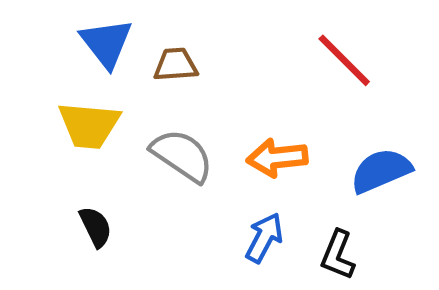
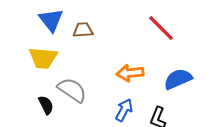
gray semicircle: (182, 155) -> (72, 90), moved

